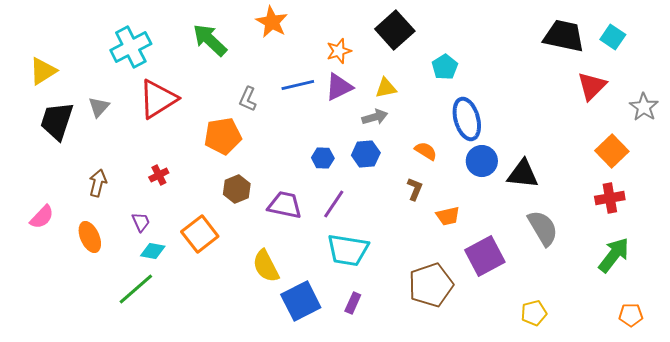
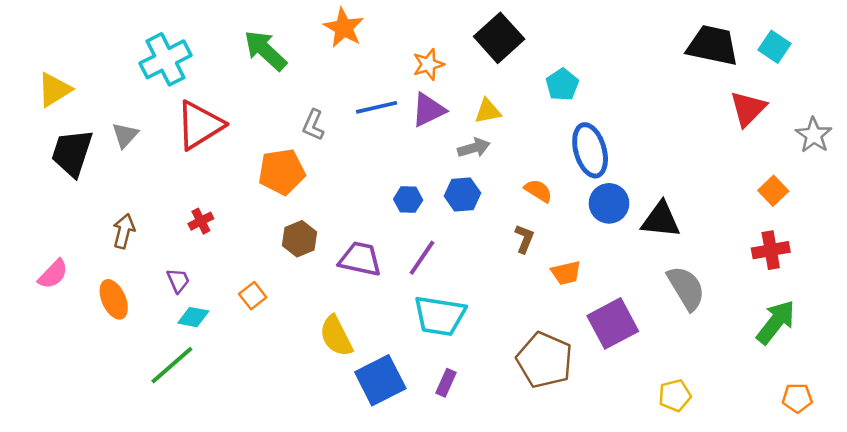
orange square: (612, 151) -> (773, 191), size x0.7
orange square: (200, 234) -> (253, 296), size x0.6
brown pentagon: (431, 285) -> (545, 360), turned -30

